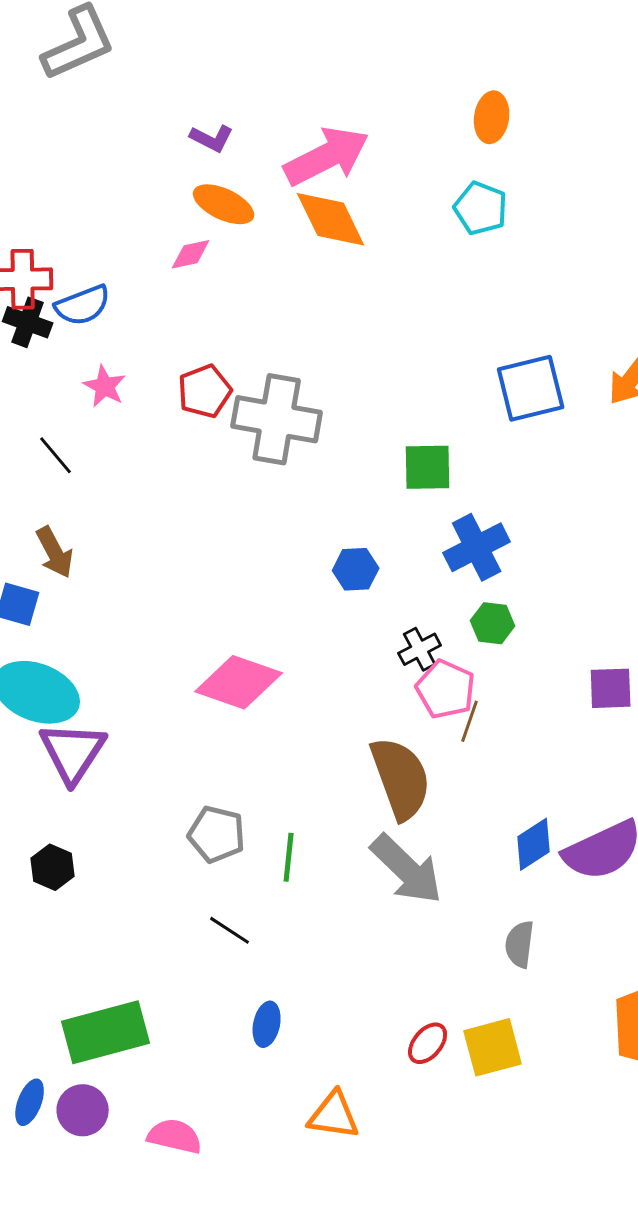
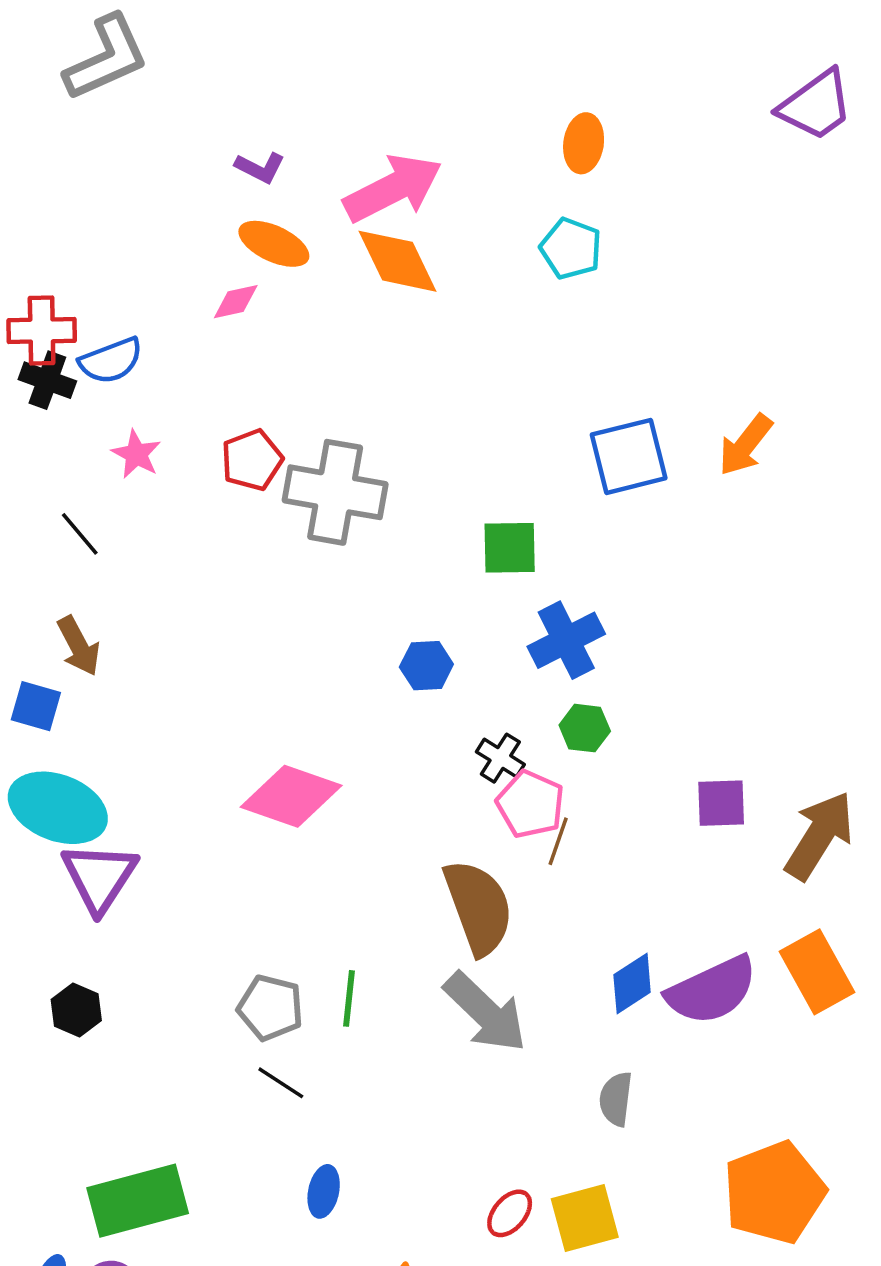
black cross: (420, 649) -> (500, 758), turned -30
gray pentagon: (217, 834) -> (270, 1008), moved

